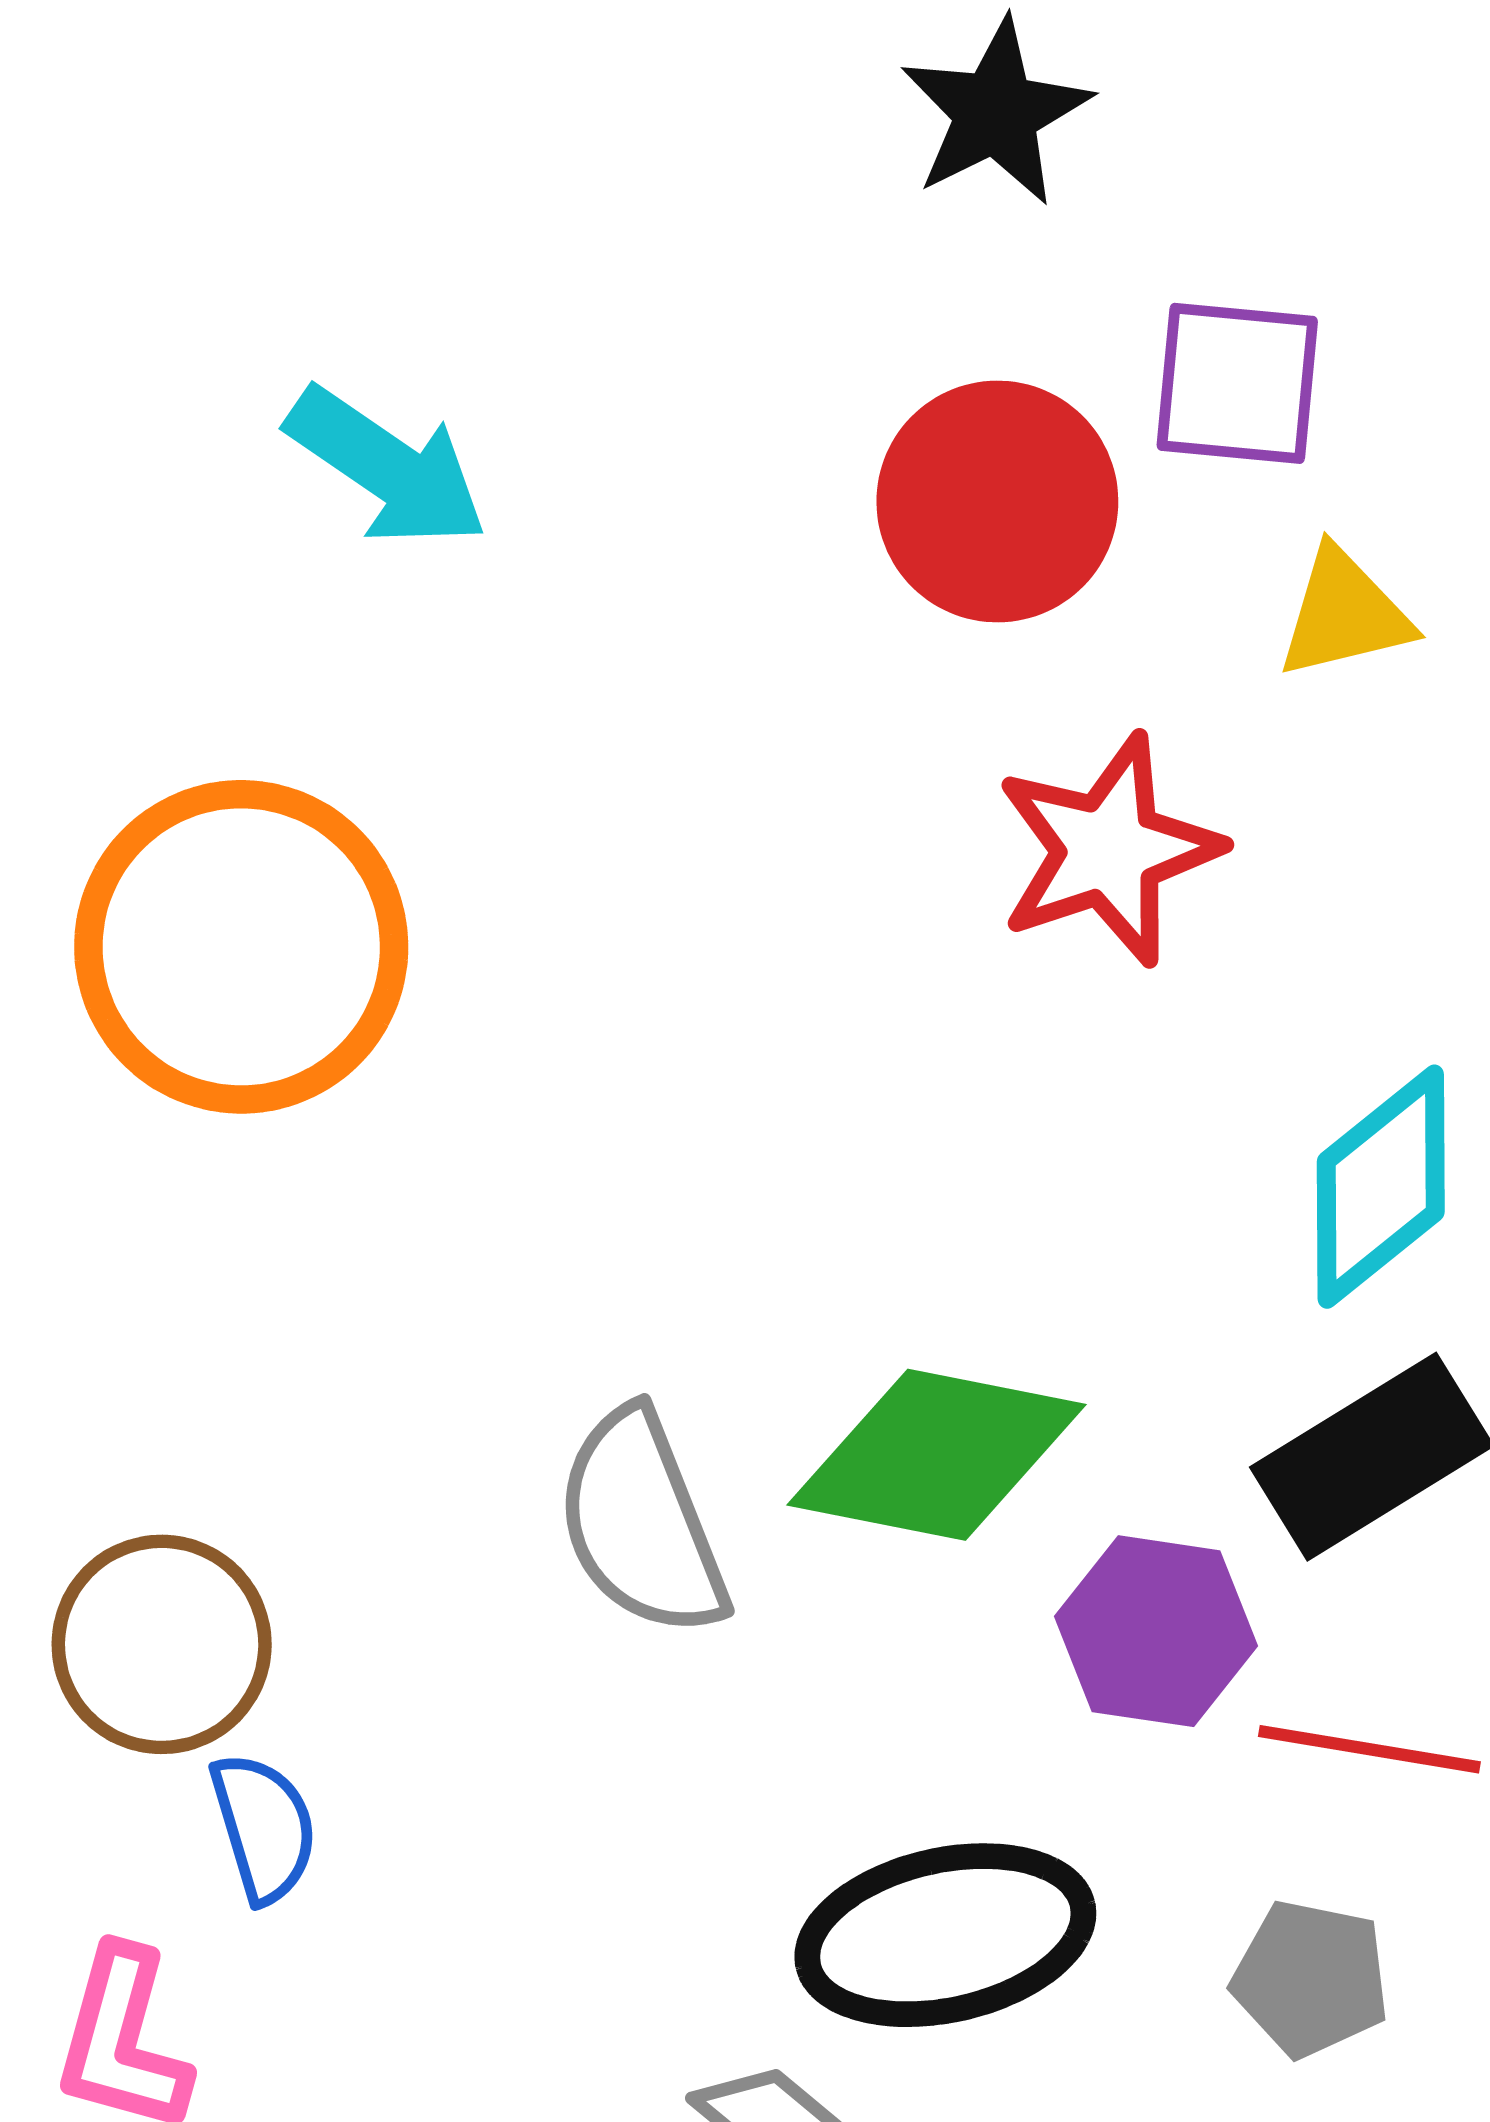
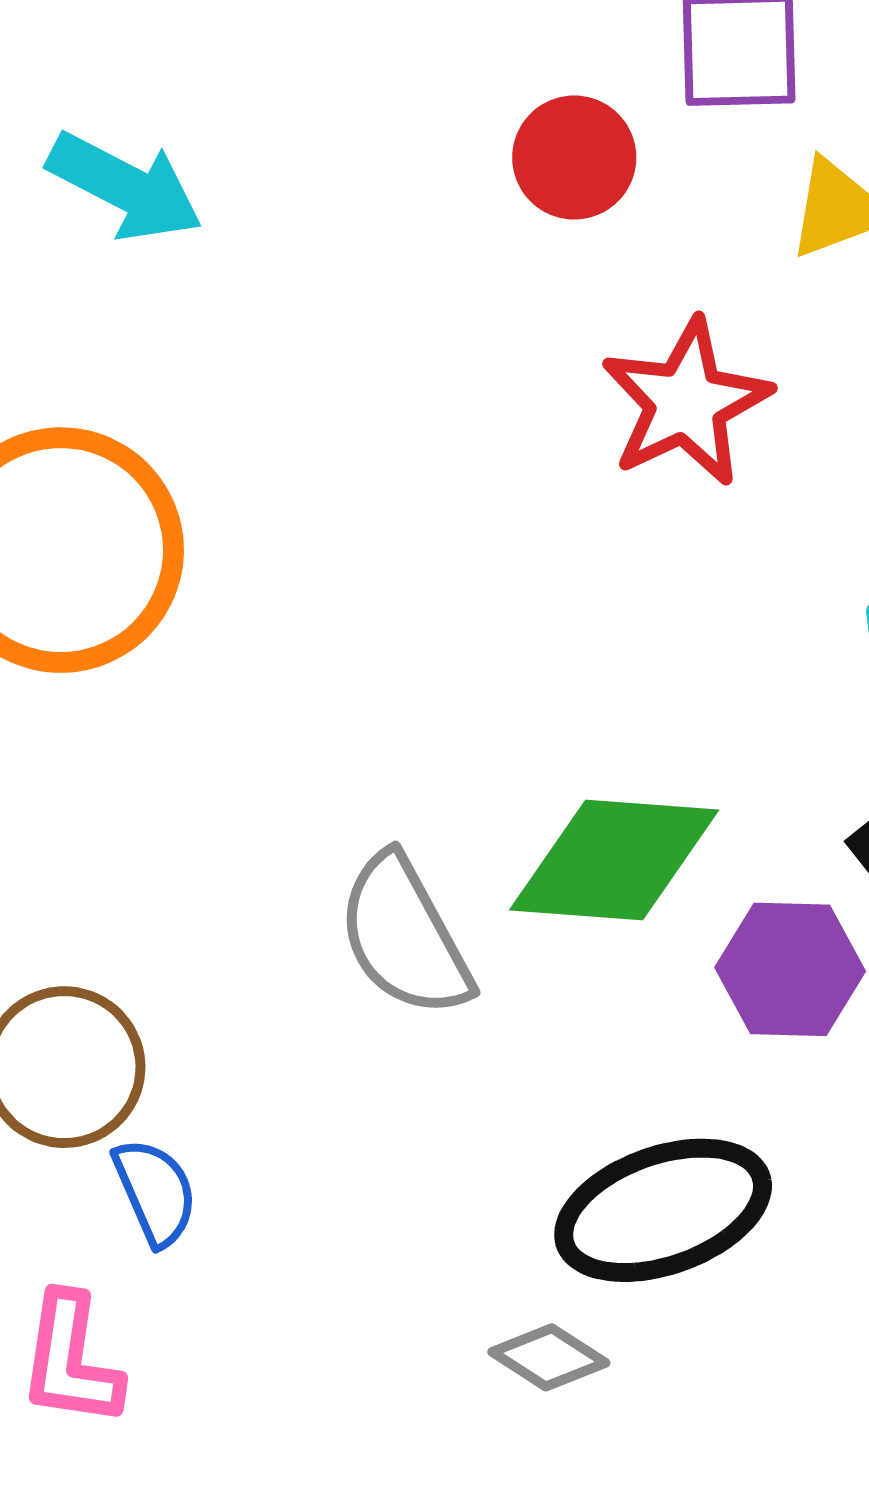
red circle: (997, 502) -> (574, 158), size x0.7

